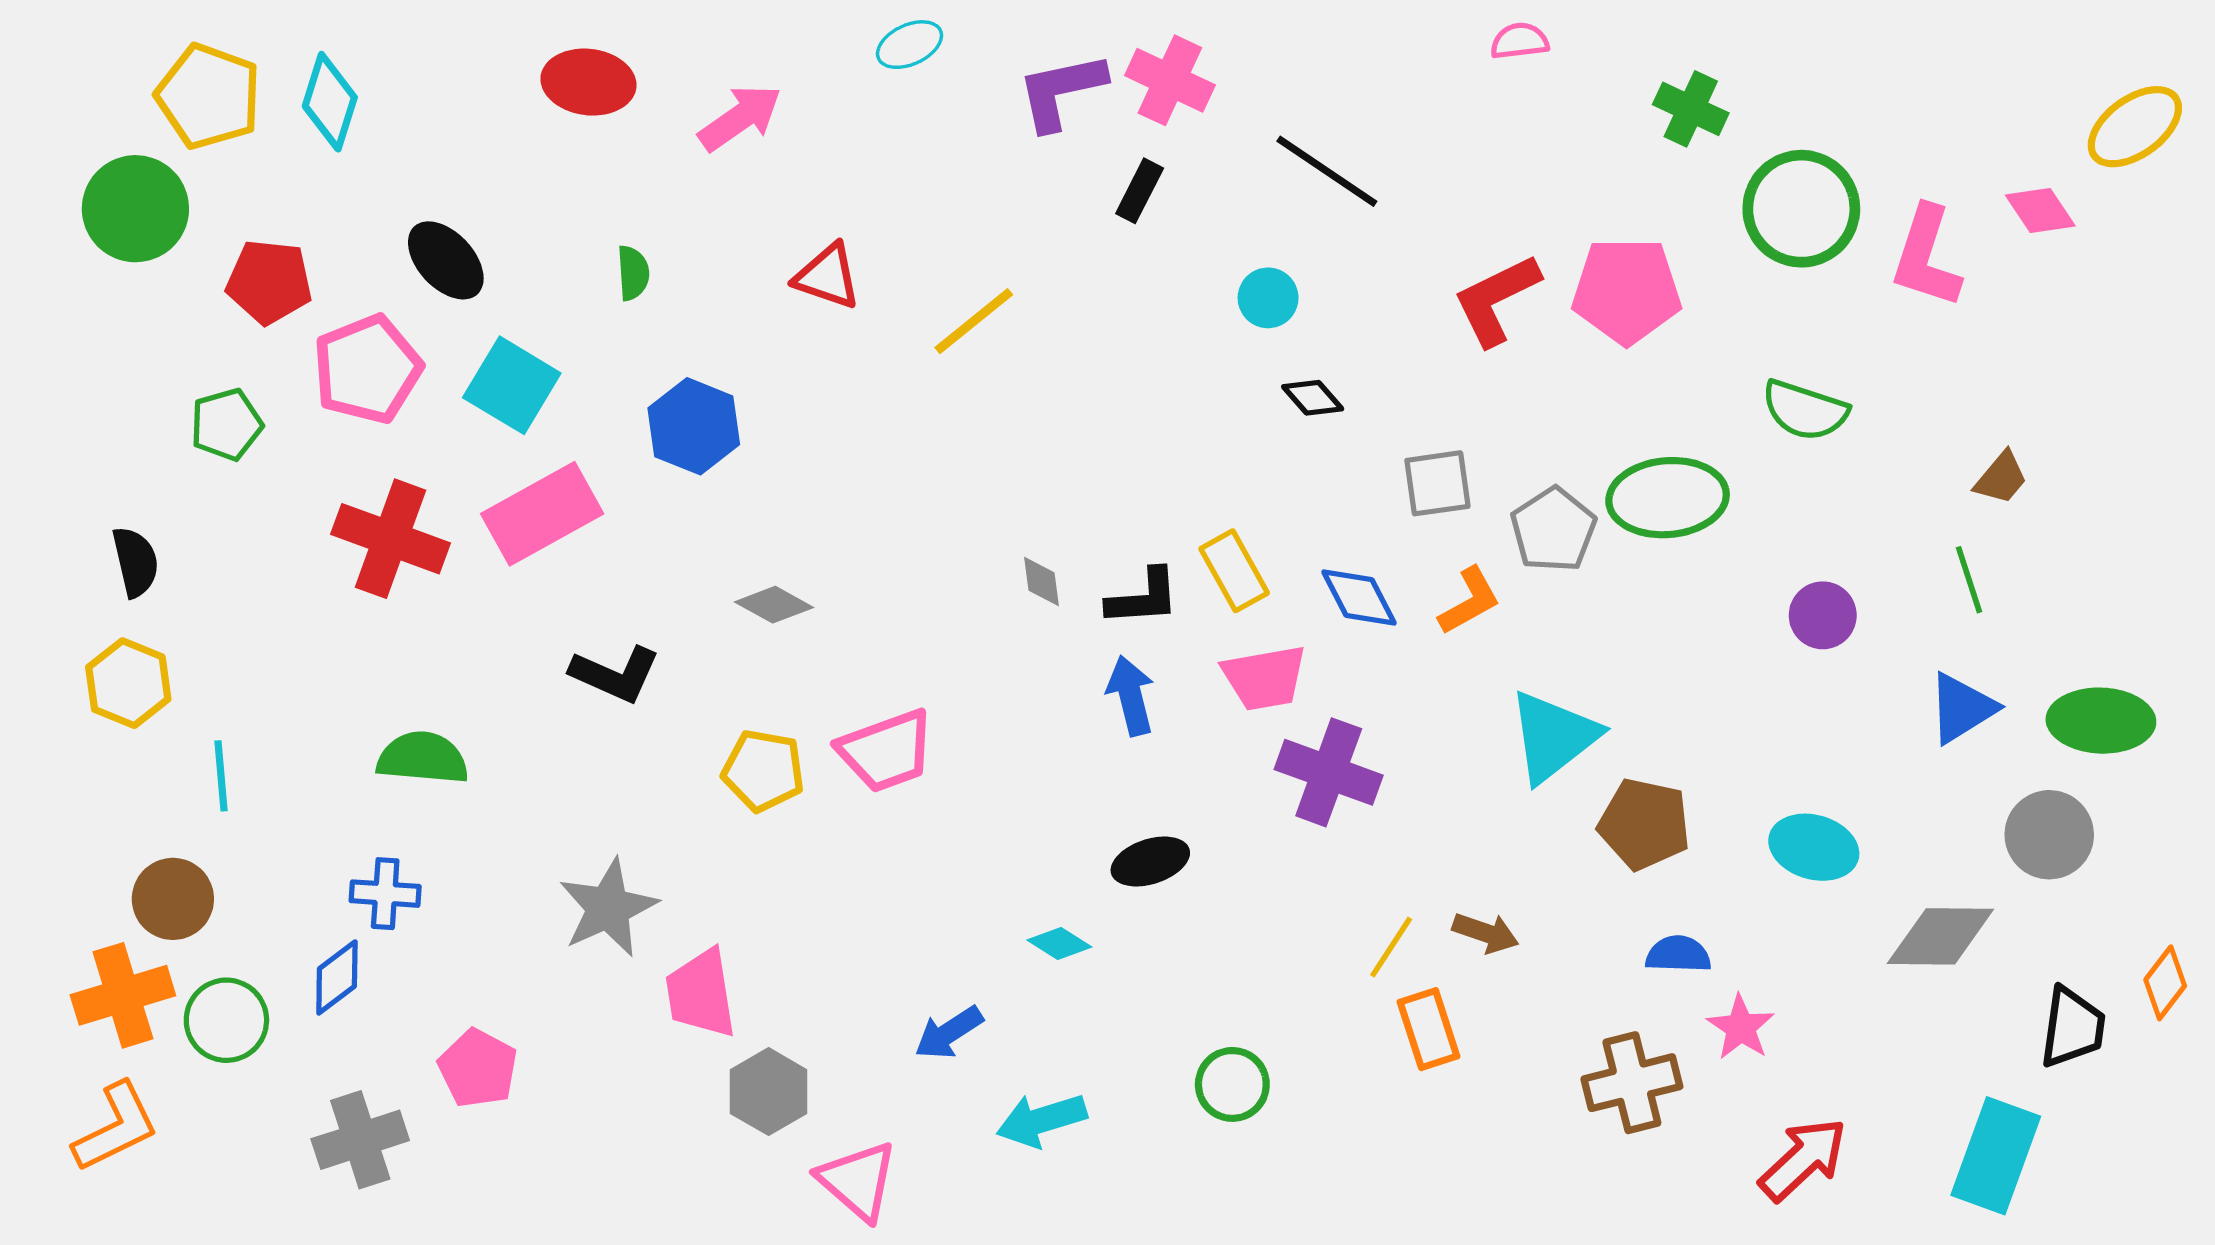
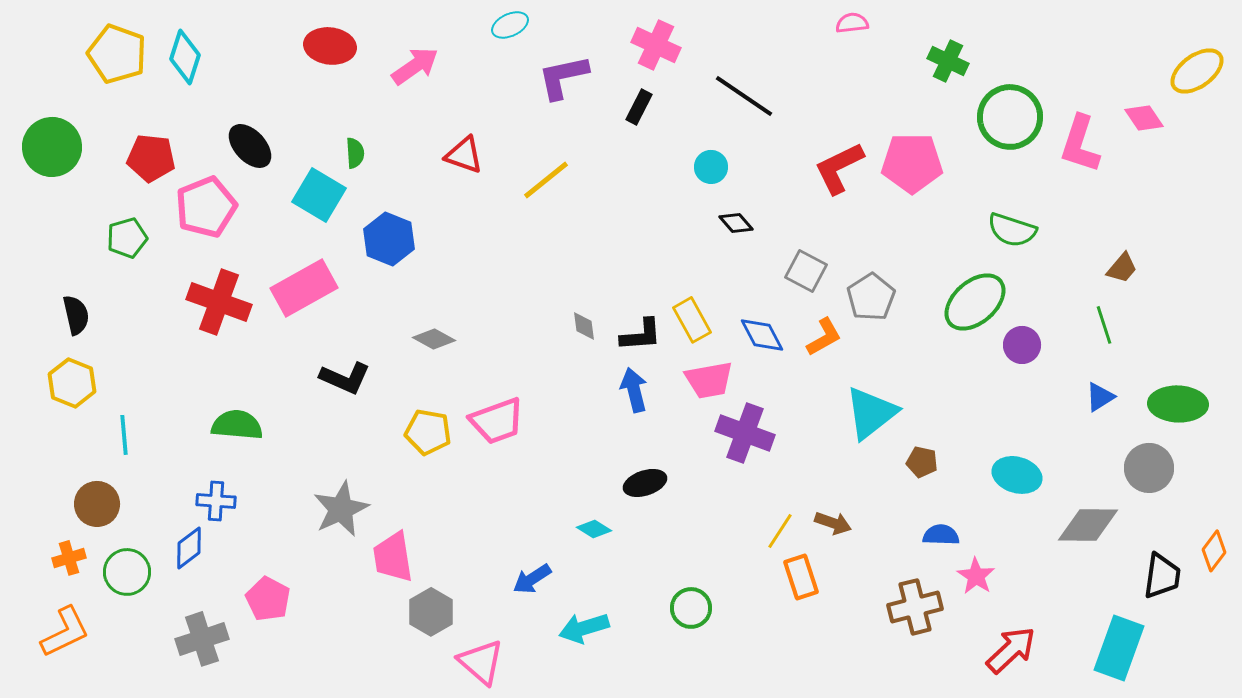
purple L-shape: (1061, 91) -> (563, 77), moved
green circle: (135, 209) -> (52, 147), moved
cyan square: (512, 385) -> (319, 195), moved
gray square: (1437, 483) -> (806, 271), turned 36
green ellipse: (1668, 498) -> (975, 302), moved, turned -36
blue triangle: (1962, 708) -> (1100, 397), size x0.7
brown pentagon: (1644, 824) -> (922, 462), size x0.6
orange cross: (123, 995) -> (69, 558), size x0.6

